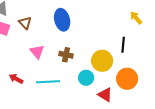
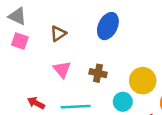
blue ellipse: (62, 20) -> (108, 26), moved, turned 40
brown triangle: (25, 23) -> (58, 33), moved, turned 40

